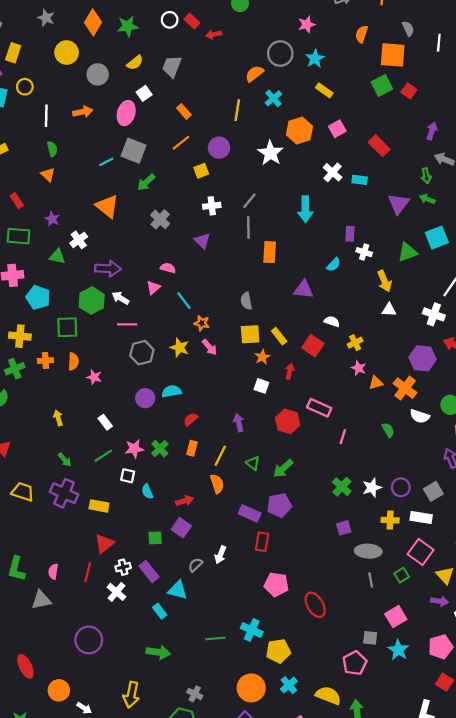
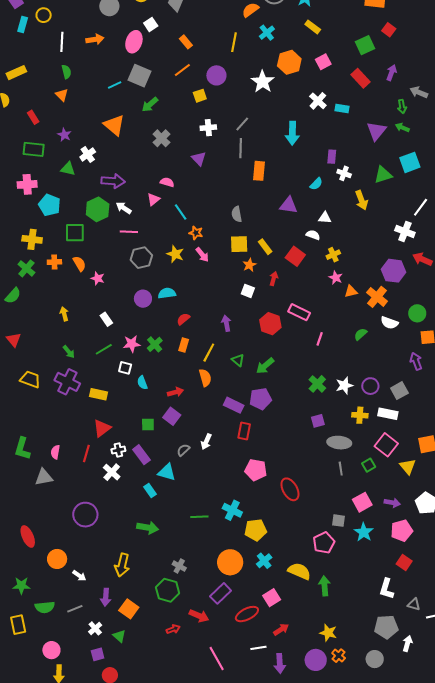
green square: (382, 85) -> (365, 45), moved
purple arrow: (432, 131) -> (391, 73), moved
white triangle: (389, 310) -> (325, 218), moved
orange semicircle: (73, 361) -> (79, 264), turned -35
green cross: (15, 369) -> (26, 268), turned -30
green semicircle: (388, 430) -> (361, 334), turned -104
purple arrow: (440, 601) -> (392, 503), moved

